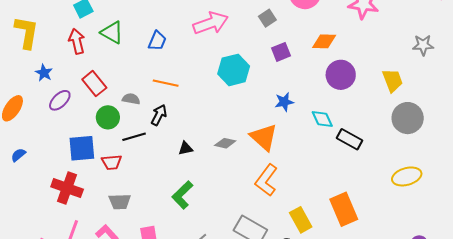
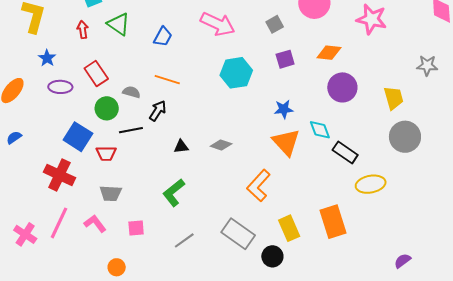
pink arrow: (211, 23) -> (218, 24), turned 40
red arrow: (77, 41) -> (83, 30), size x0.7
purple ellipse: (60, 100) -> (60, 87), turned 40
orange triangle: (264, 137) -> (286, 142), moved
blue square: (82, 148) -> (78, 137), turned 32
yellow ellipse: (407, 176) -> (371, 184), moved

